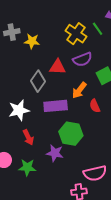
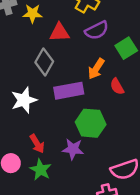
red triangle: (58, 67) -> (59, 32), moved
red arrow: (28, 137) -> (37, 144), moved
green star: (27, 167) -> (40, 170), turned 30

